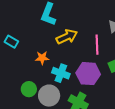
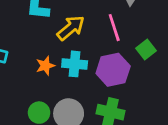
cyan cross: (61, 73) -> (75, 64), moved

